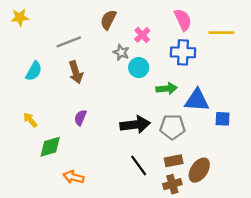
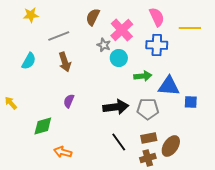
yellow star: (20, 17) -> (31, 15), moved
pink cross: (142, 35) -> (122, 30), size x1.6
yellow arrow: (30, 120) -> (11, 103), moved

